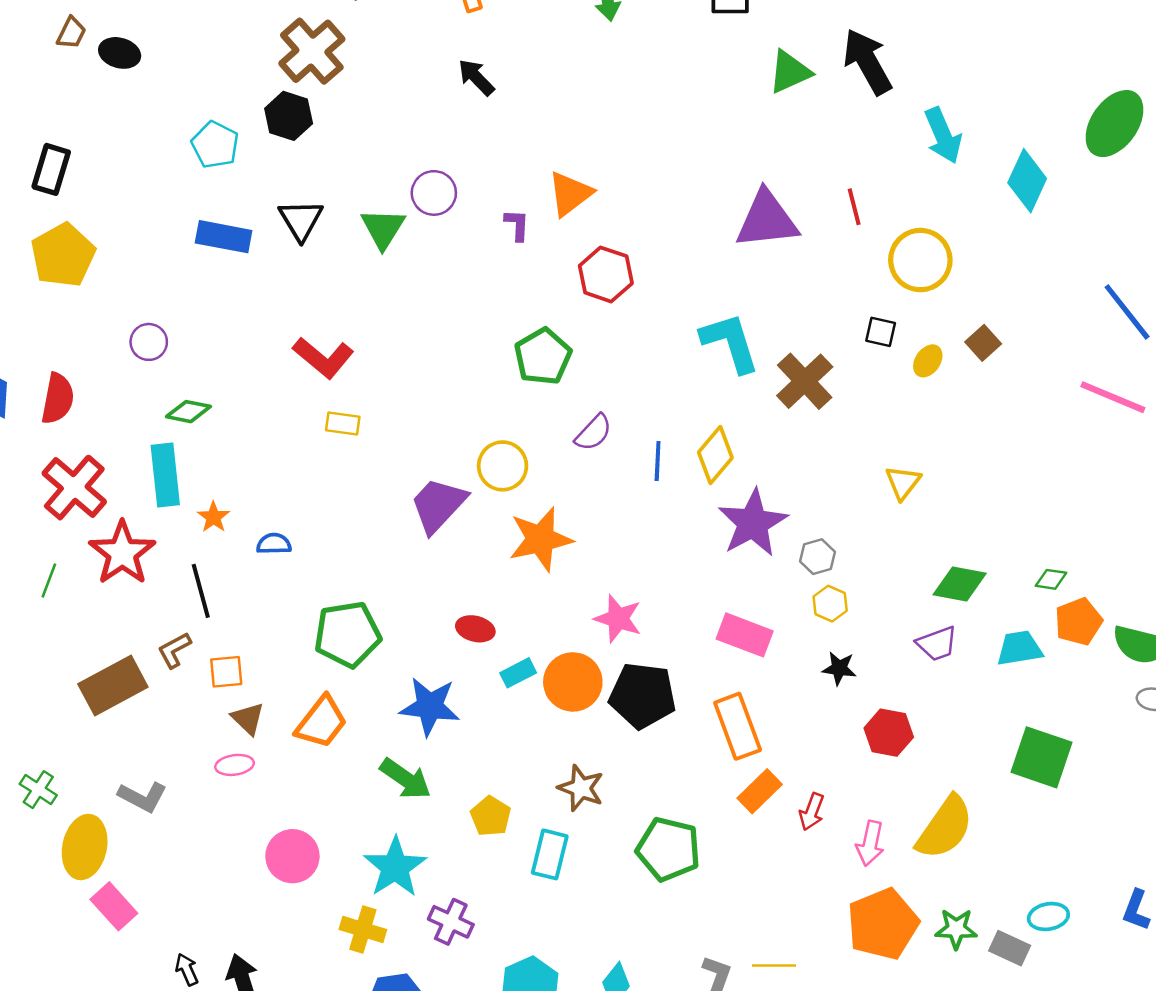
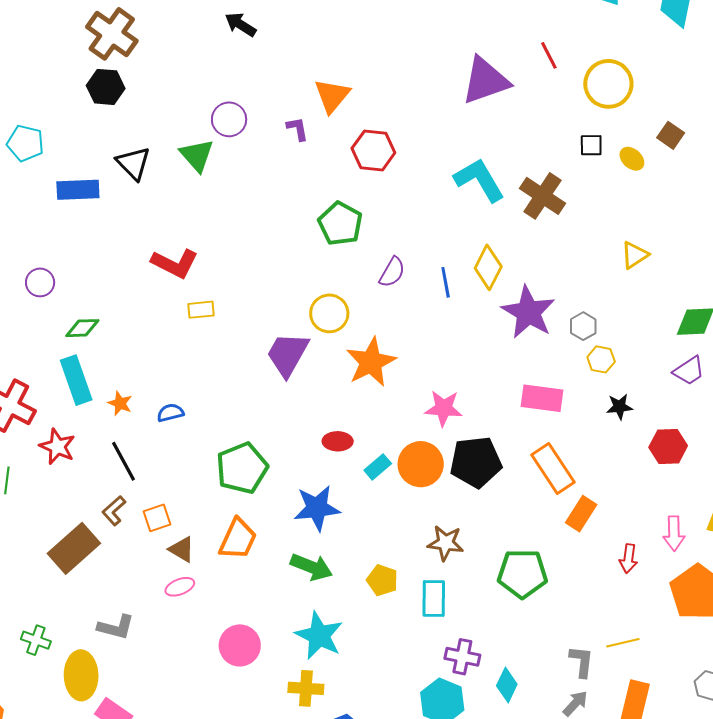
cyan pentagon: (215, 145) -> (25, 143), moved
yellow ellipse: (928, 361) -> (632, 159), turned -70
yellow triangle: (903, 483) -> (635, 255), turned 32
red star: (122, 553) -> (57, 447), size x0.7
red arrow: (812, 812) -> (628, 559), moved
purple cross: (451, 922) -> (462, 657), moved

